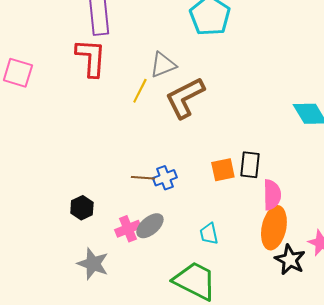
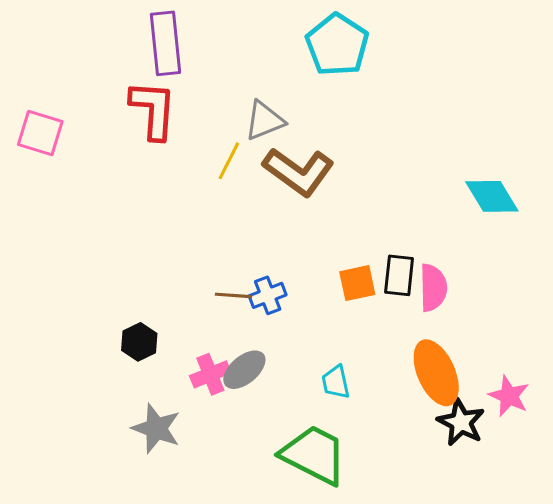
brown L-shape: (185, 98) -> (299, 172), turned -117
pink semicircle: (272, 195) -> (433, 288), moved
orange ellipse: (274, 228) -> (436, 373), turned -36

